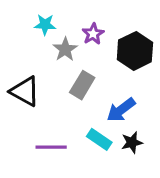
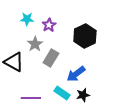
purple star: (93, 34) -> (49, 25), moved
gray star: (65, 49) -> (35, 44), moved

